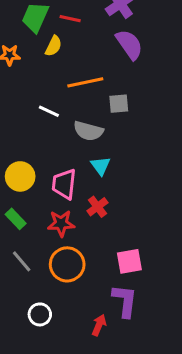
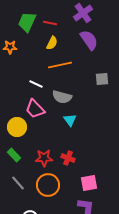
yellow semicircle: (53, 46) -> (52, 43), moved
gray square: (119, 104) -> (102, 79), moved
pink trapezoid: (64, 184) -> (35, 109), moved, turned -50
red cross: (97, 207) -> (68, 158), moved, turned -32

